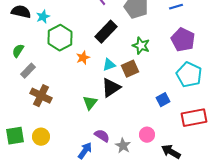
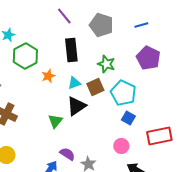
black rectangle: (106, 32) -> (71, 50), turned -50
cyan pentagon: (189, 75) -> (123, 93), moved
blue square: (163, 100) -> (128, 118), turned -32
pink circle: (147, 135) -> (121, 146), moved

